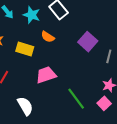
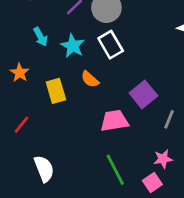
yellow rectangle: (25, 49) -> (56, 91), turned 48
pink trapezoid: (46, 75) -> (114, 121), moved

